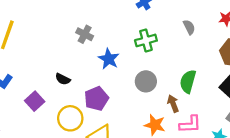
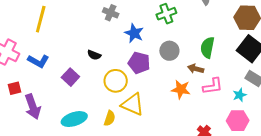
purple pentagon: (96, 99) -> (139, 63), moved, turned -30
brown arrow: (173, 104) -> (196, 69), turned -49
yellow circle: (70, 118) -> (116, 81), moved

